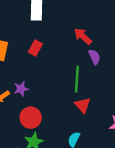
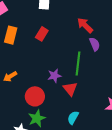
purple star: (21, 89) -> (54, 76), moved
red triangle: (83, 105) -> (70, 89), moved

